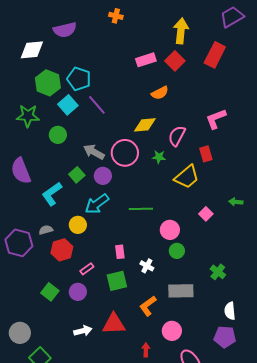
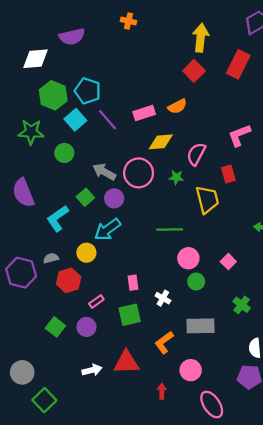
pink rectangle: (146, 60) -> (144, 113), moved
yellow trapezoid: (187, 177) -> (207, 199), turned -64
green line: (141, 209) -> (170, 229), moved
pink square: (206, 214) -> (228, 262), moved

